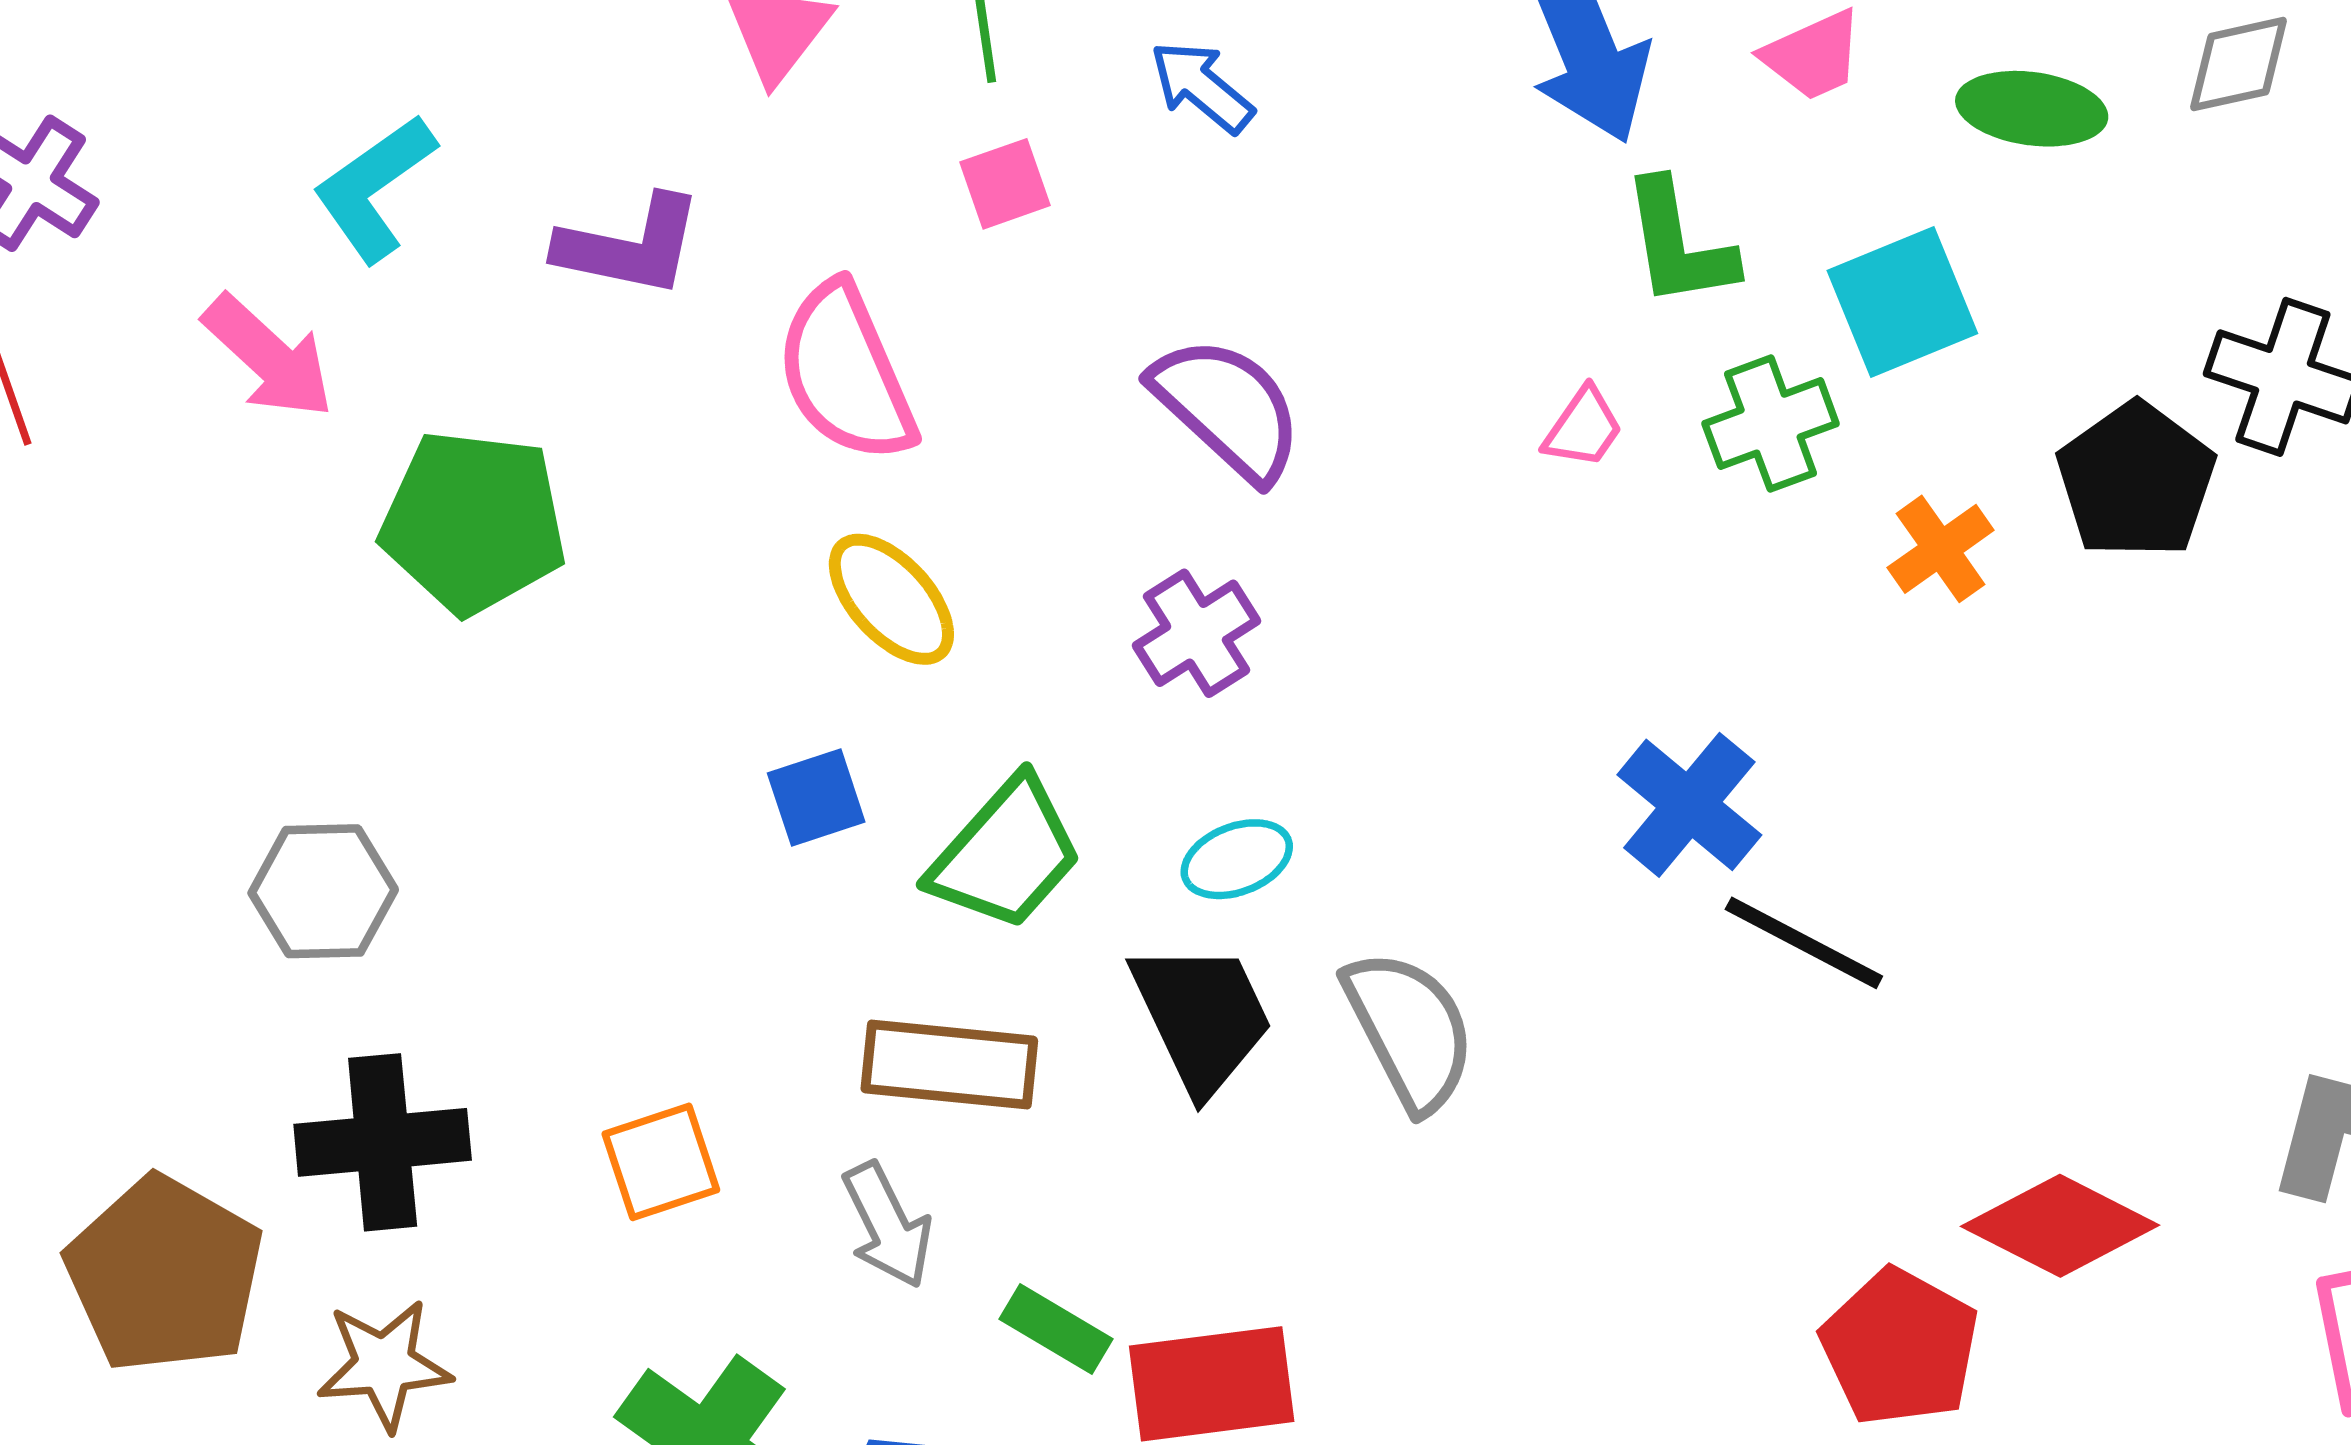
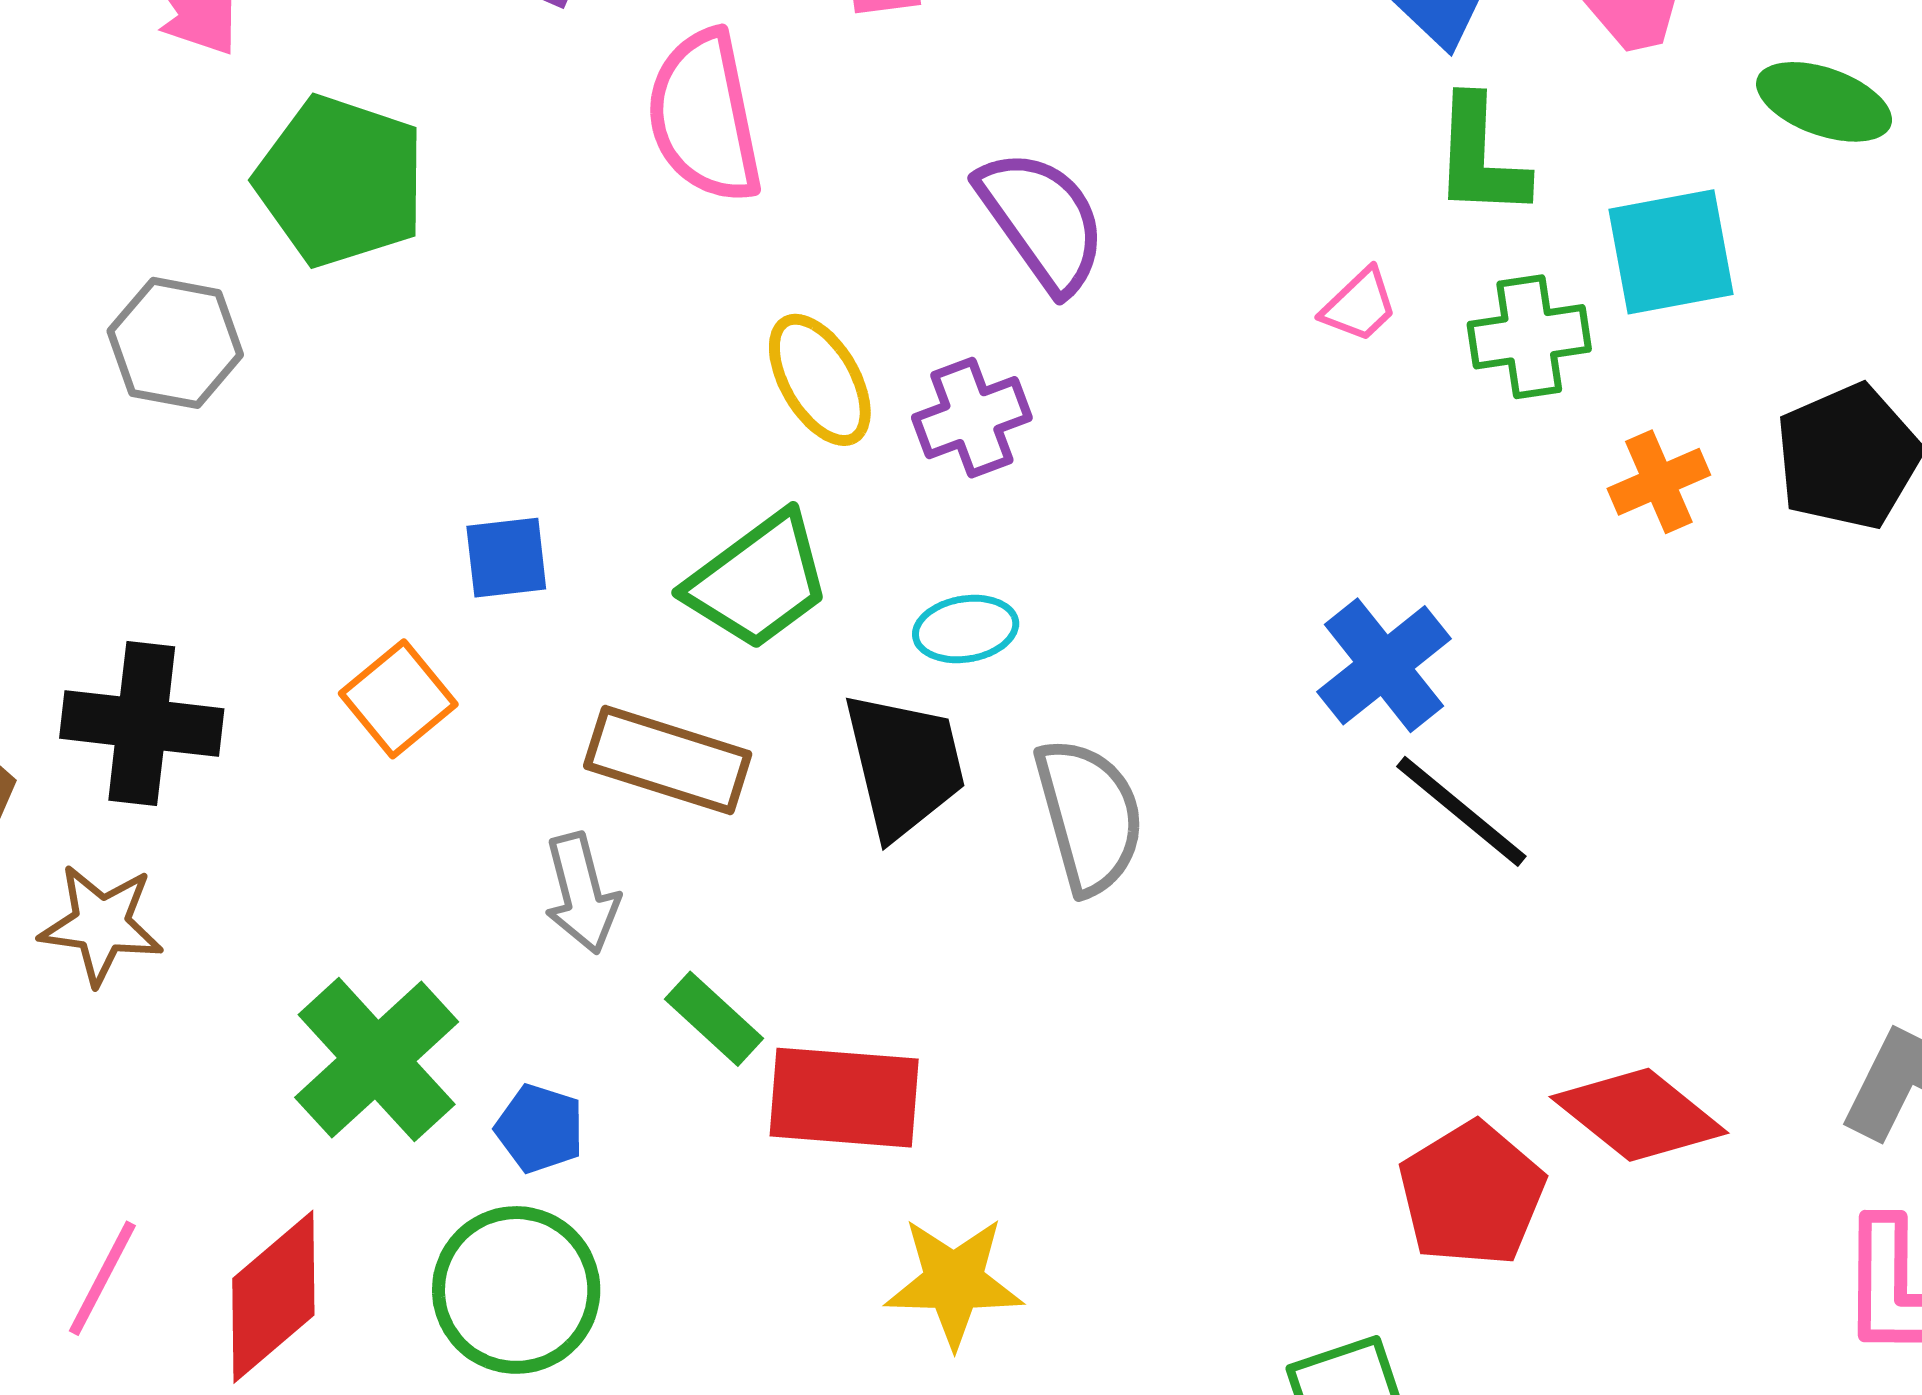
yellow ellipse: (891, 599) -> (820, 380), moved
blue square: (816, 798) -> (506, 558), moved
gray hexagon: (323, 891) -> (175, 343), moved
orange square: (661, 1162) -> (398, 699), moved, turned -33

